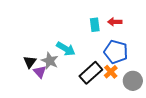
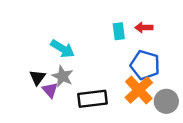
cyan arrow: (66, 49) -> (63, 49), moved
orange cross: (111, 72) -> (139, 90), size x1.6
black rectangle: (91, 73) -> (93, 99), moved, turned 35

